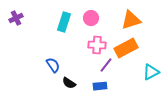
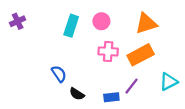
purple line: (106, 65) -> (132, 86), moved

